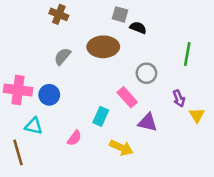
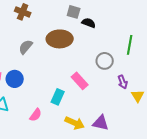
gray circle: (146, 73) -> (105, 61), moved
purple triangle: (148, 122) -> (101, 123), moved

